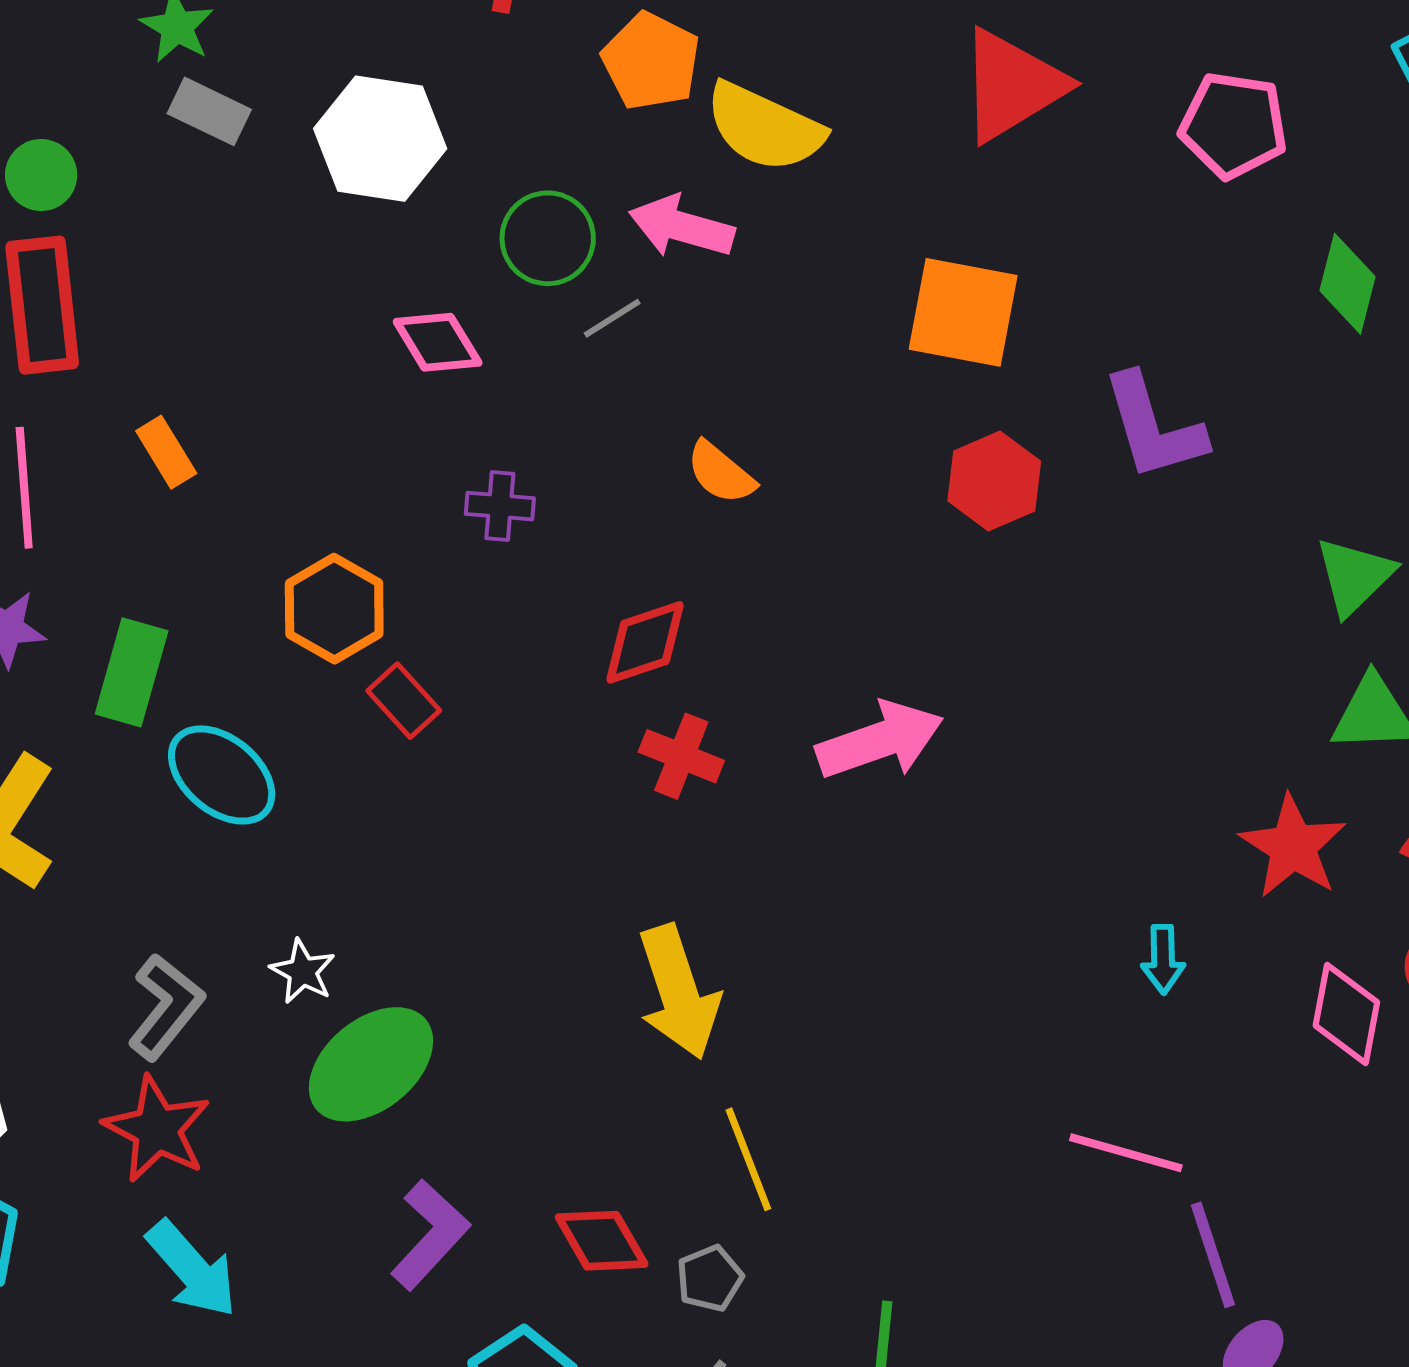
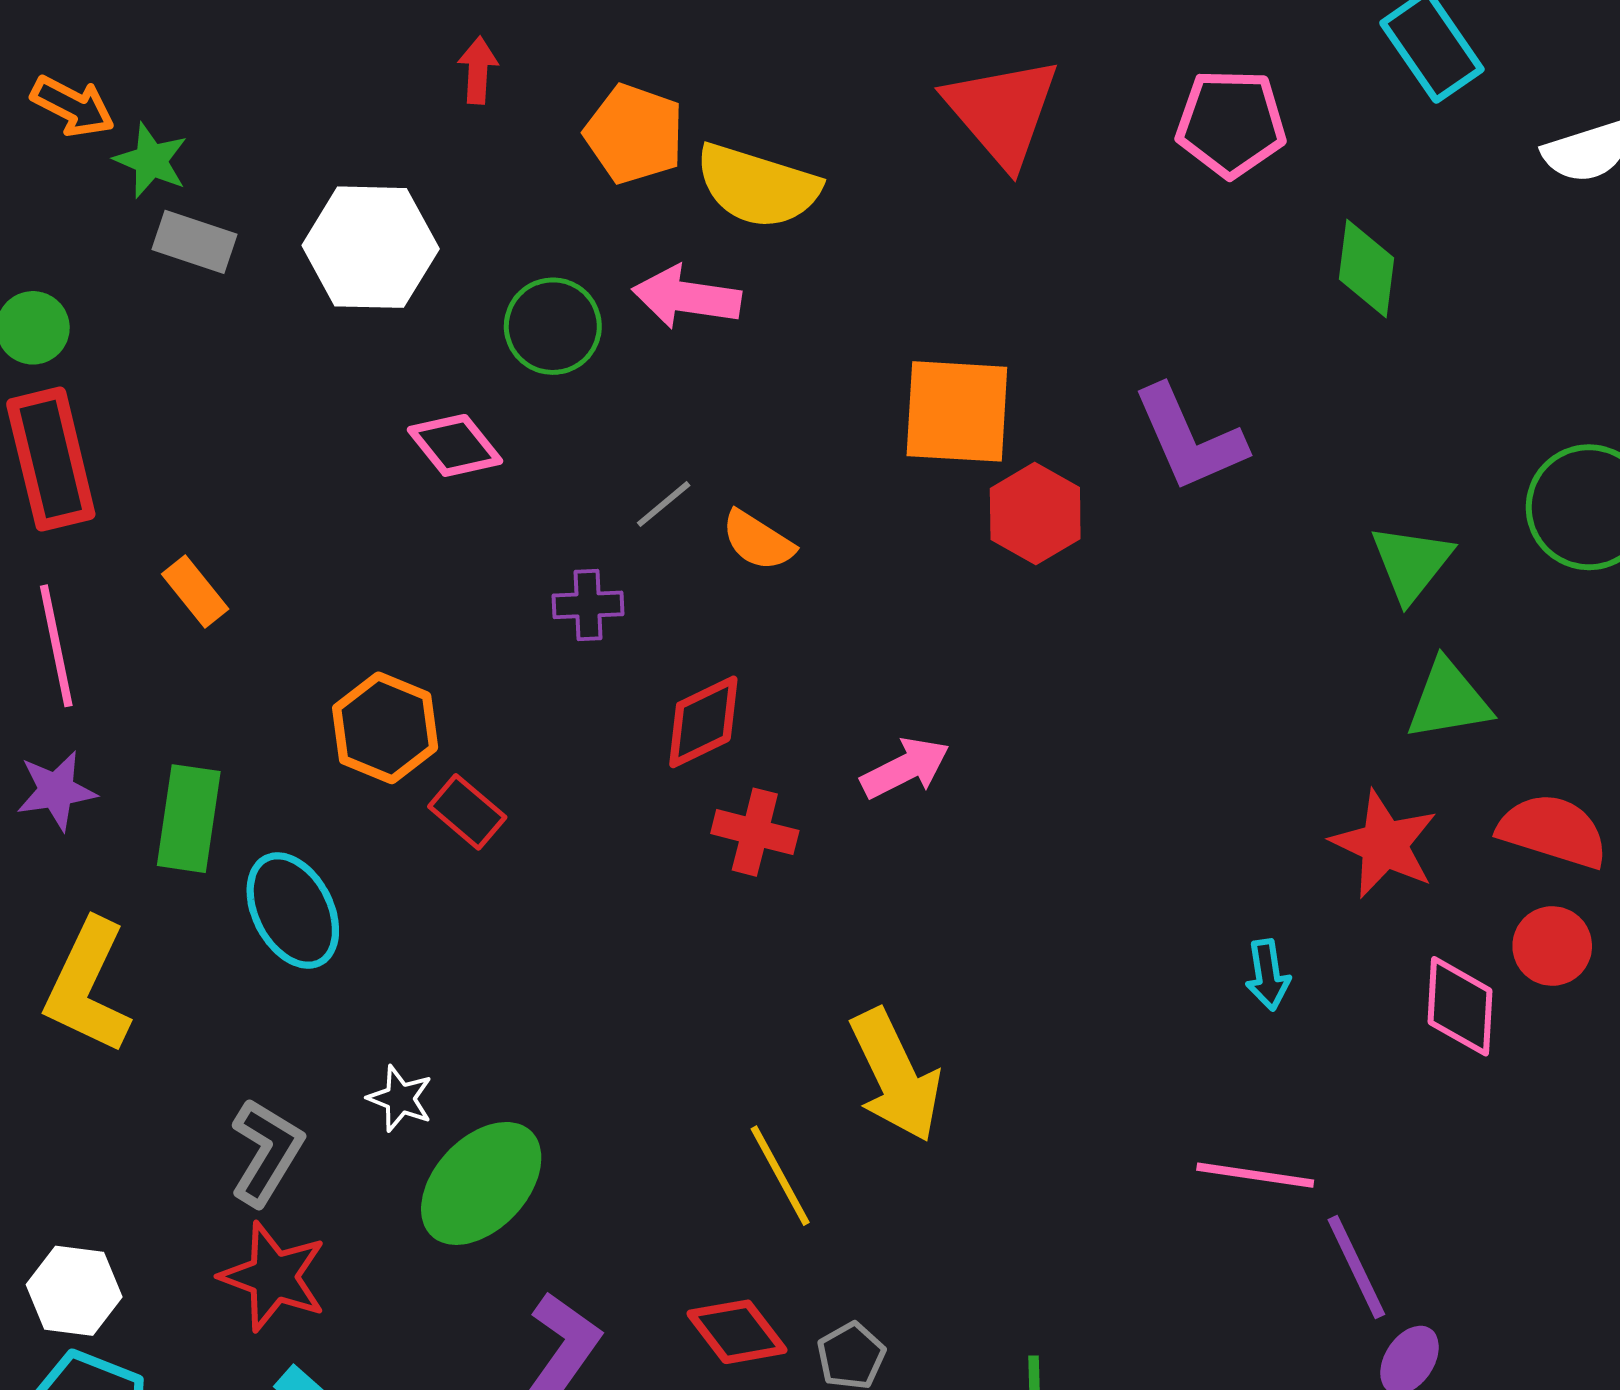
red triangle: (1012, 85) -> (1002, 112), turned -32
orange square: (963, 312) -> (957, 411), moved
gray line: (612, 318) -> (664, 504), moved
purple cross: (500, 506) -> (588, 605), moved
pink arrow: (880, 740) -> (905, 768), moved, size x0.7
cyan ellipse: (222, 775) -> (293, 911), turned 30
yellow arrow: (679, 992) -> (895, 1075), moved
yellow line: (748, 1159) -> (780, 1176), moved

